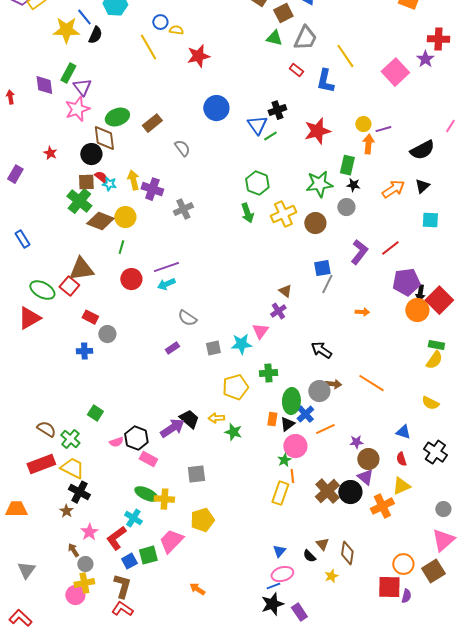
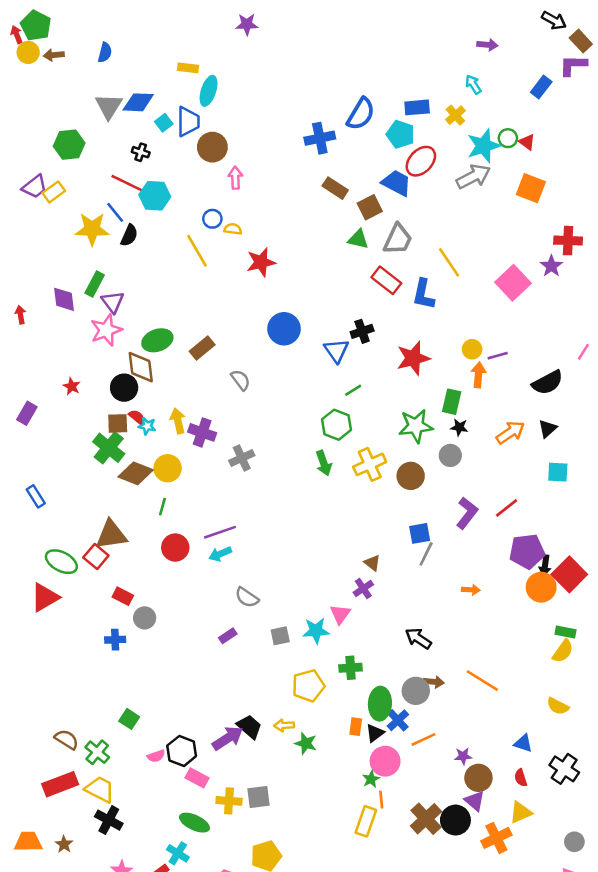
red rectangle: (296, 70) -> (386, 280), size x1.6
green line: (270, 136) -> (353, 390), moved
yellow cross: (164, 499) -> (229, 801), moved
brown star: (66, 511) -> (64, 844), moved

